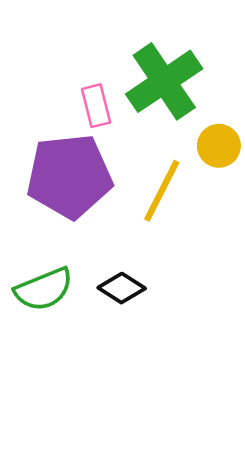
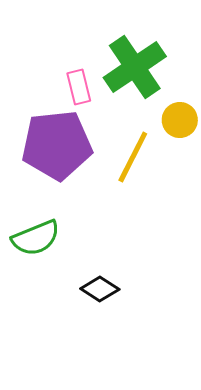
black diamond: (122, 288) -> (100, 289), moved

